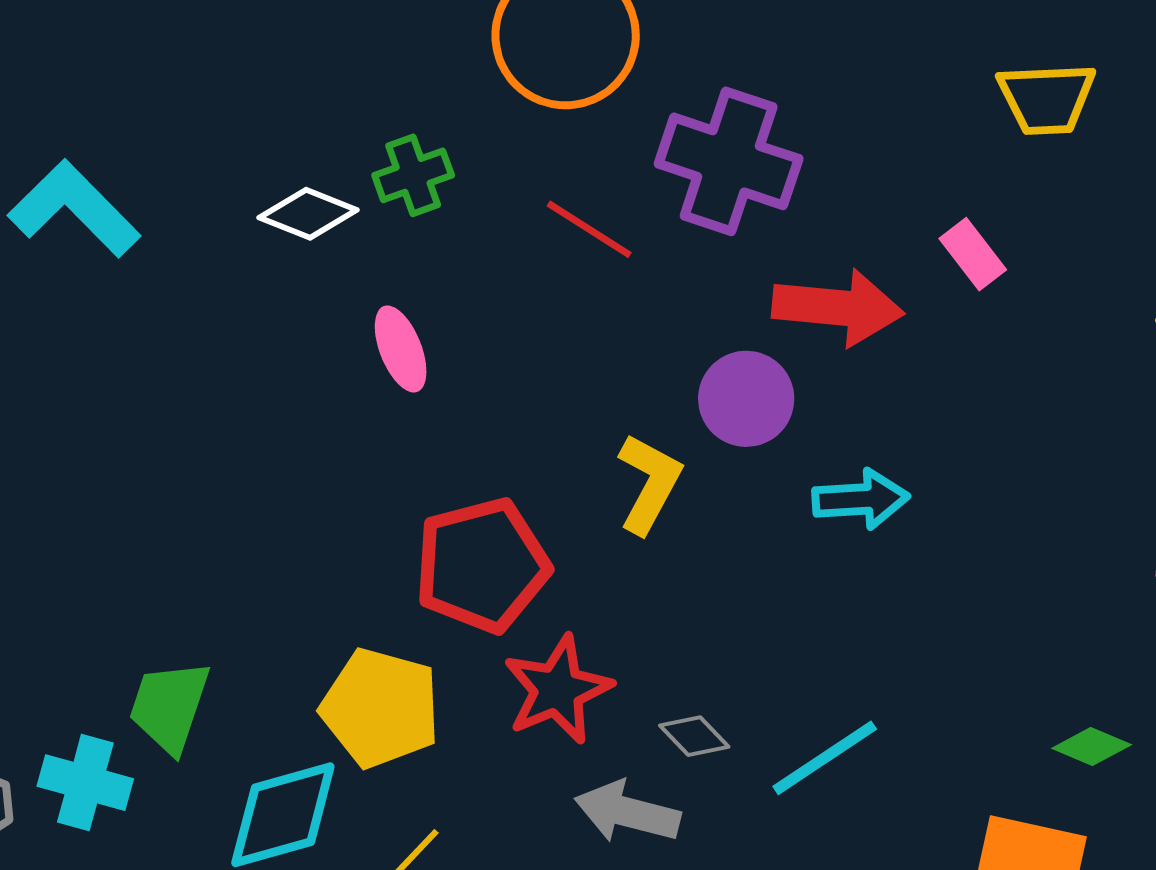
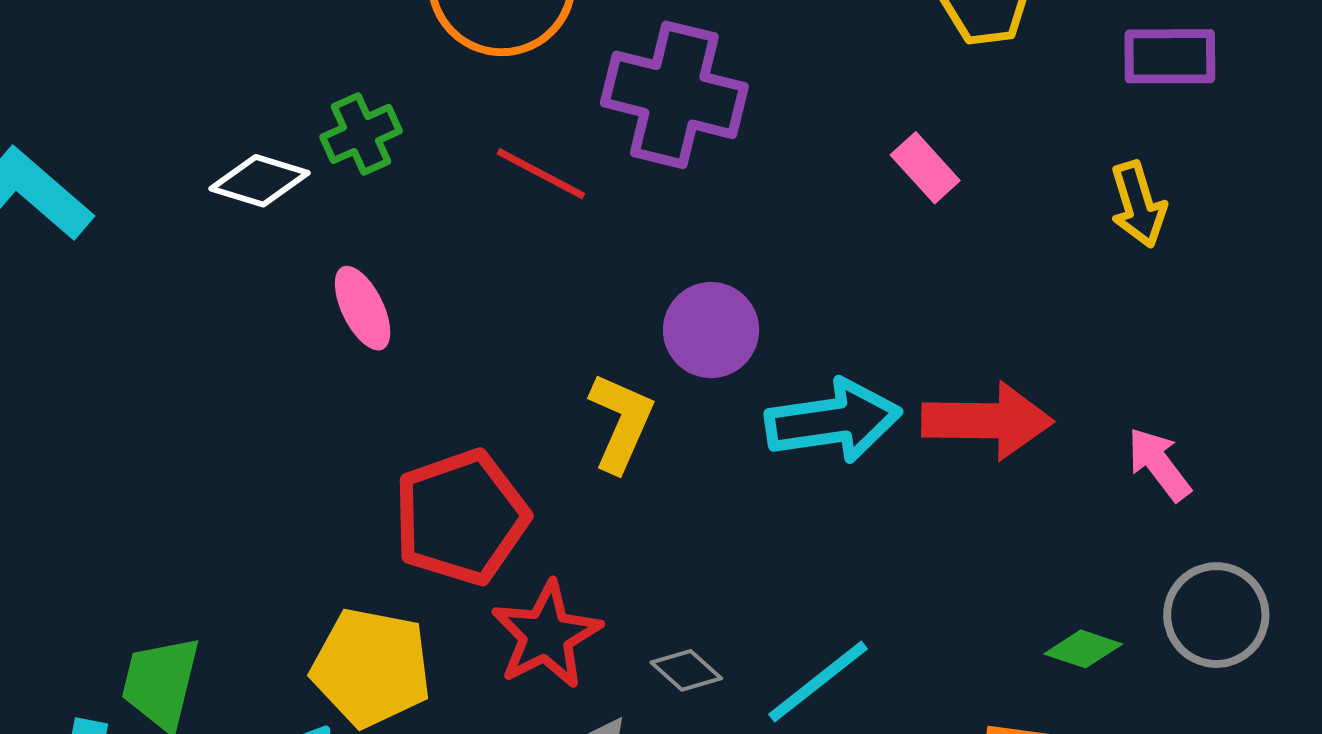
red arrow: (838, 307) -> (987, 421), moved
cyan arrow: (861, 499) -> (833, 421), size x1.4

